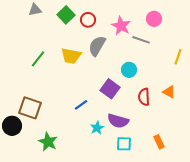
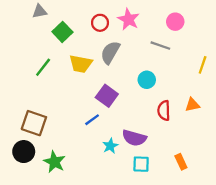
green square: (66, 15) -> (62, 32), moved
pink star: (121, 26) -> (129, 19), moved
purple square: (110, 89) -> (107, 96), moved
orange triangle: (169, 92) -> (192, 105), turned -40
black circle: (12, 126) -> (24, 152), moved

